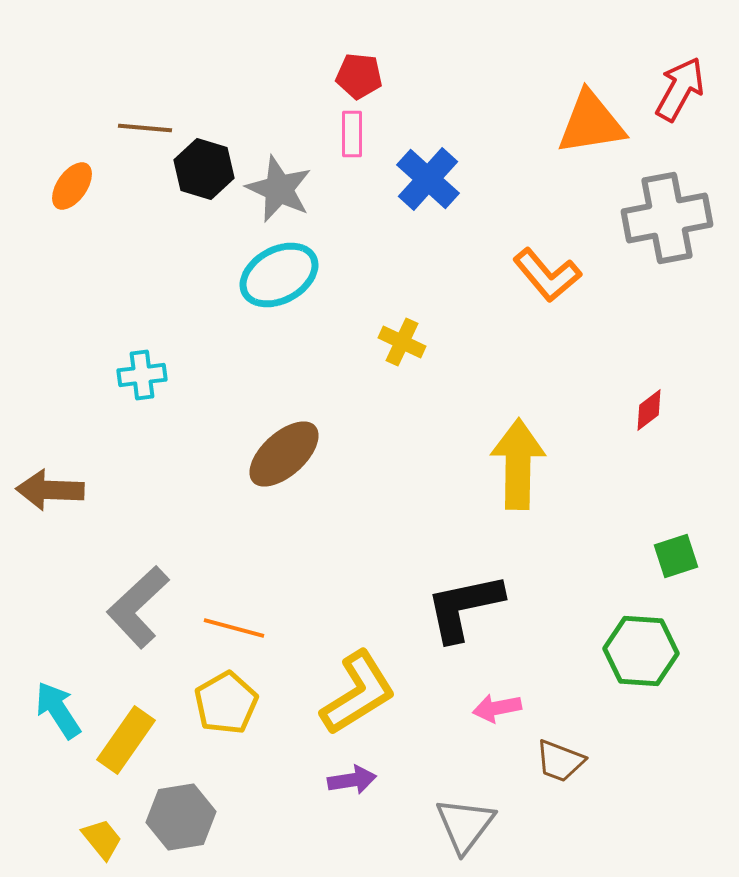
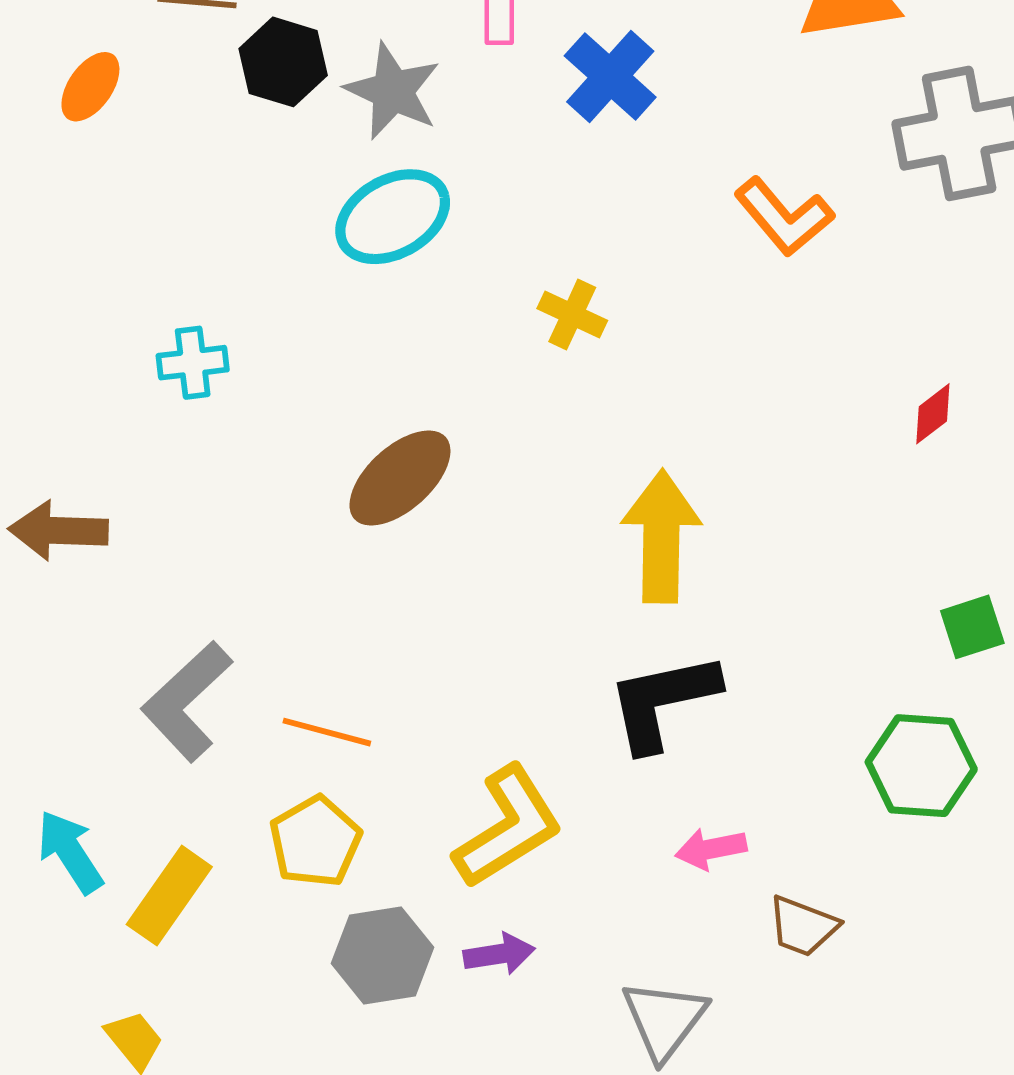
yellow arrow: (518, 464) -> (661, 536), moved
gray hexagon: (181, 817) -> (382, 955), moved

